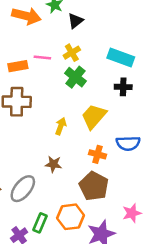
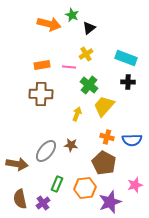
pink line: (42, 58) -> (69, 67), moved
green cross: (75, 77) -> (89, 85), moved
blue semicircle: (128, 143) -> (132, 140), moved
gray ellipse: (23, 189) -> (46, 151), moved
green rectangle: (40, 223) -> (57, 184), moved

